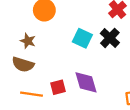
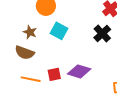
cyan square: (82, 38) -> (59, 31), moved
purple diamond: (86, 82) -> (79, 71), turned -60

